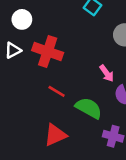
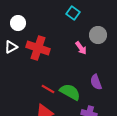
pink arrow: (107, 73) -> (81, 48), moved
red line: (57, 91) -> (48, 89), moved

